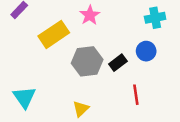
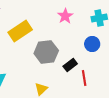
pink star: (90, 15) -> (65, 16), moved
black rectangle: (118, 63) -> (70, 65), moved

